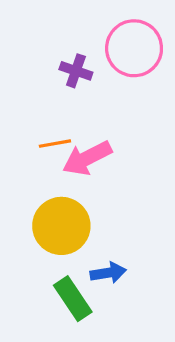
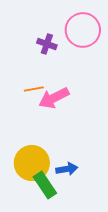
yellow circle: (61, 226) -> (32, 163), moved

